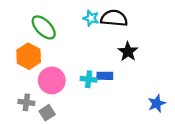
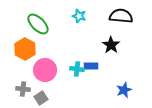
black semicircle: (114, 18) -> (121, 16), moved
blue star: (157, 104) -> (124, 90), moved

